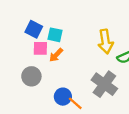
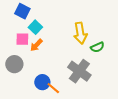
blue square: (34, 29) -> (22, 11), moved
cyan square: (55, 35) -> (35, 27), turned 32

